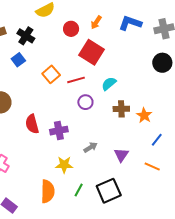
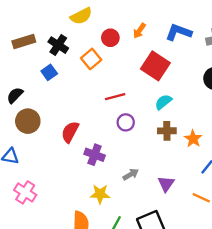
red square: (92, 52) -> (155, 66), moved
orange square: (51, 74) -> (91, 59), moved
cyan semicircle: (109, 84) -> (163, 102), moved
red semicircle: (32, 124) -> (70, 132), moved, turned 42
purple cross: (59, 131) -> (95, 155), turned 30

